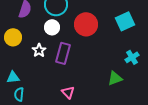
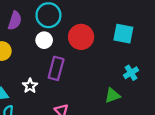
cyan square: (125, 21) -> (123, 34), turned 36
white star: (39, 50) -> (30, 86), moved

